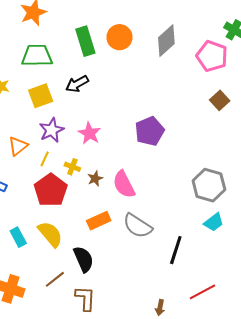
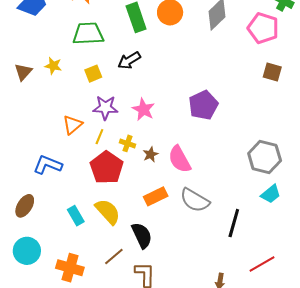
yellow square: (41, 96) -> (93, 74), size x0.7
brown square: (220, 100) -> (272, 72), turned -30
purple star: (52, 130) -> (105, 108), turned 30

